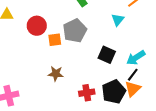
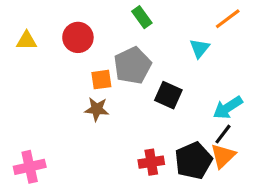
red circle: (37, 26) -> (78, 37), moved
black square: (107, 55) -> (168, 95), moved
brown star: (56, 74) -> (97, 109), moved

